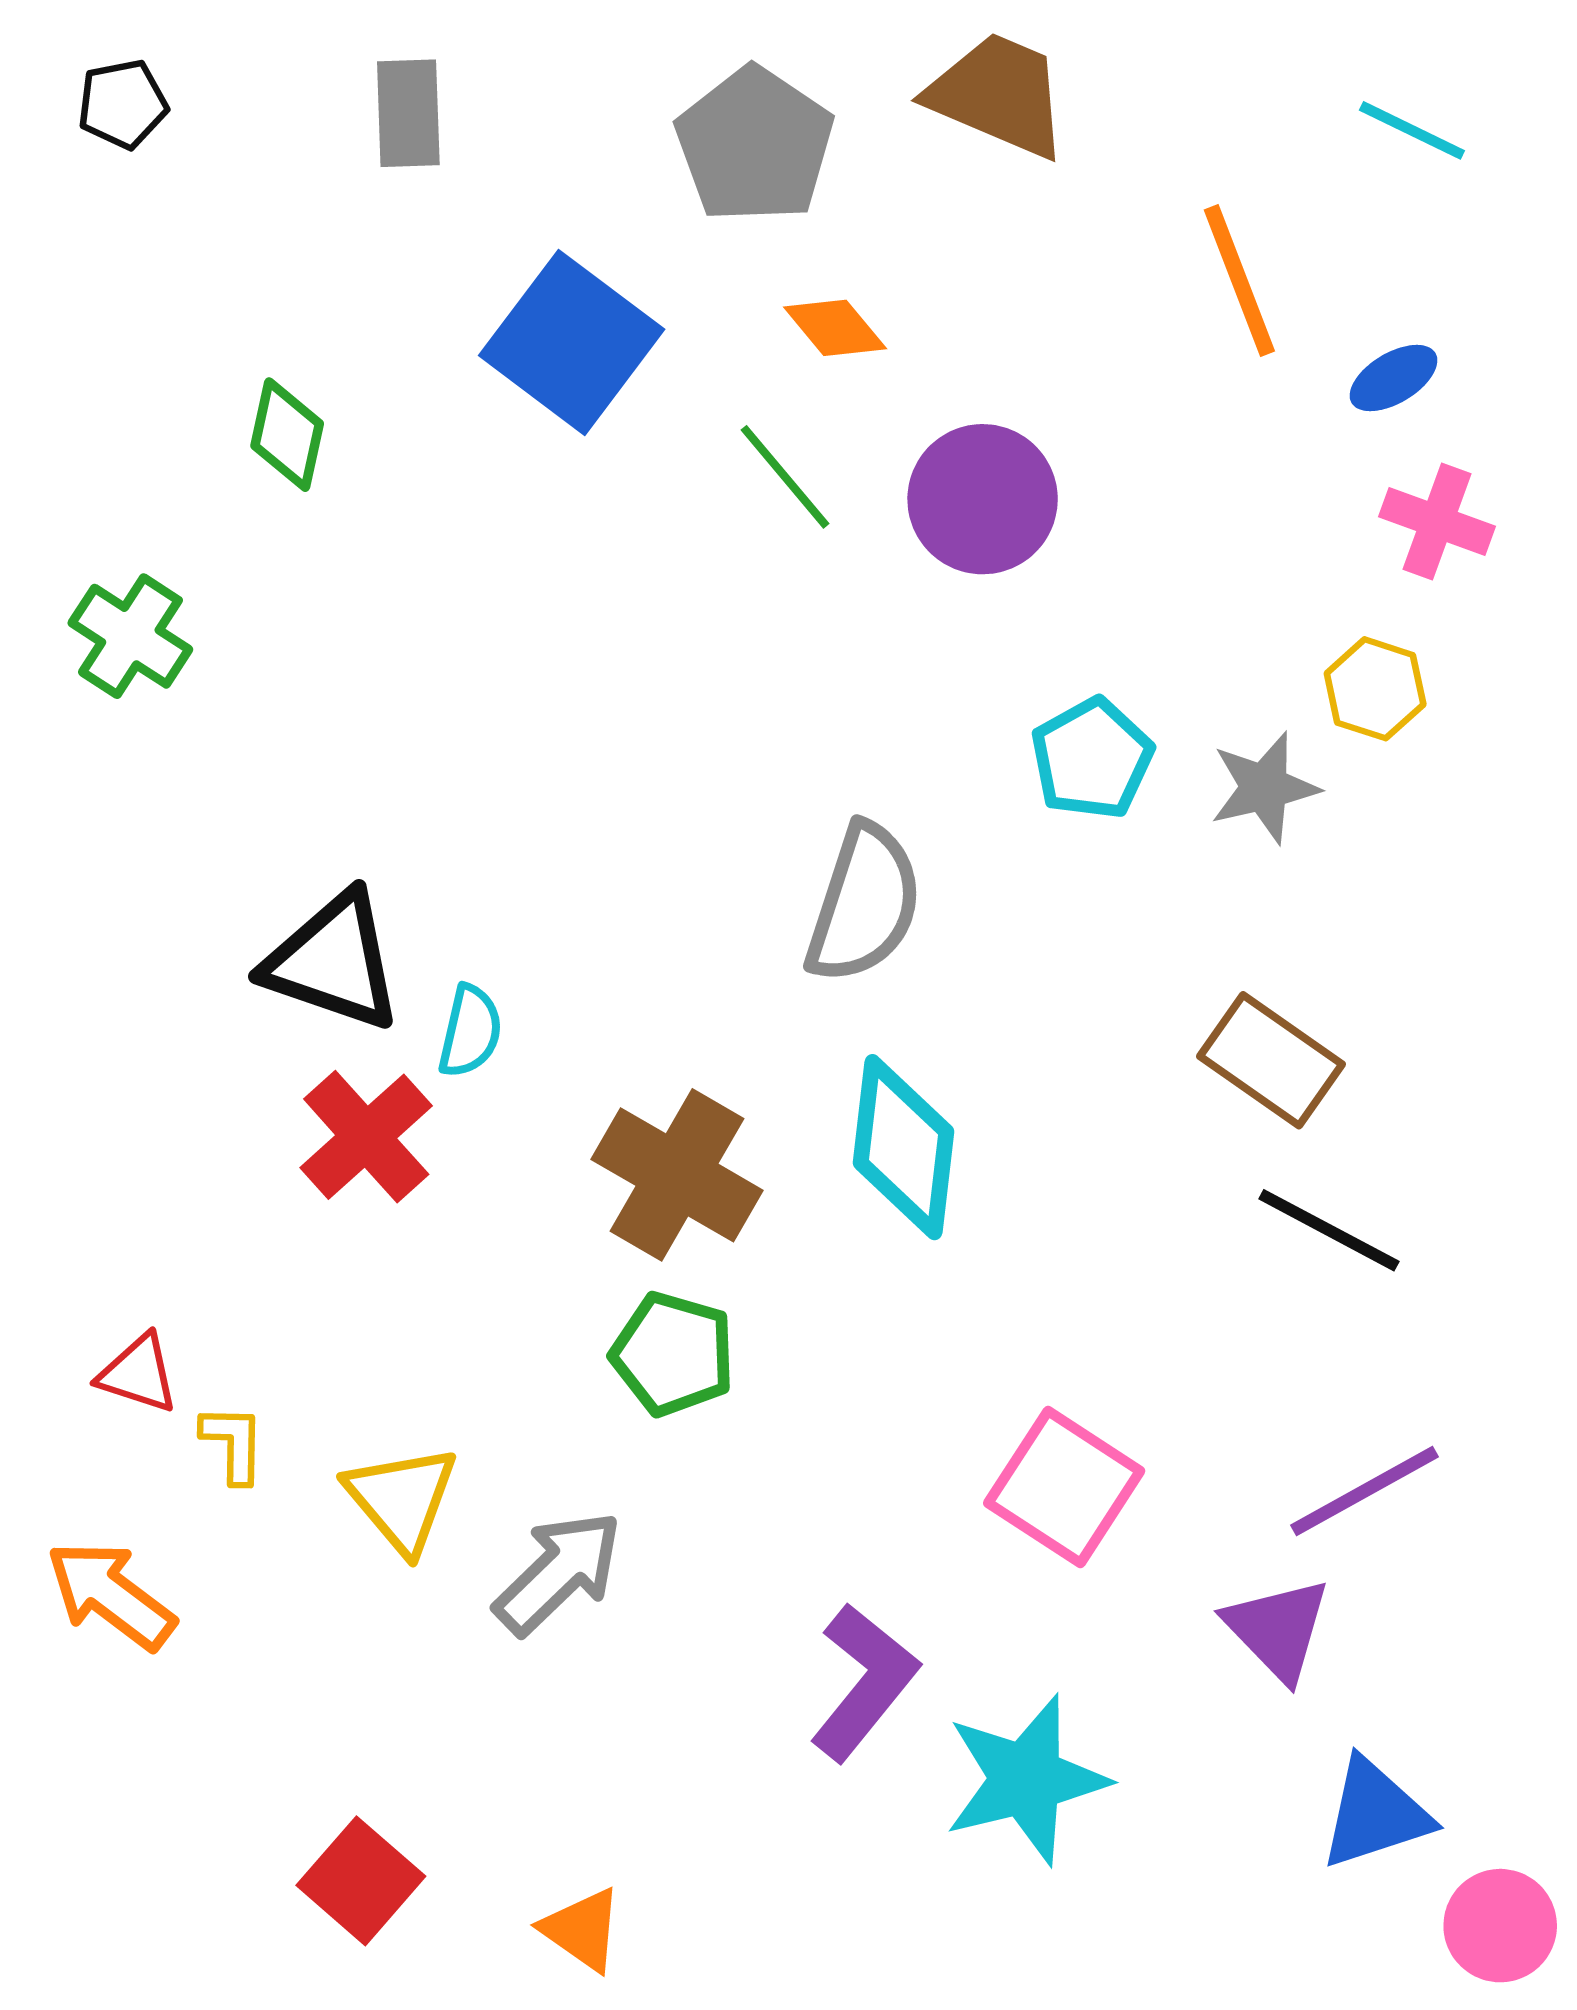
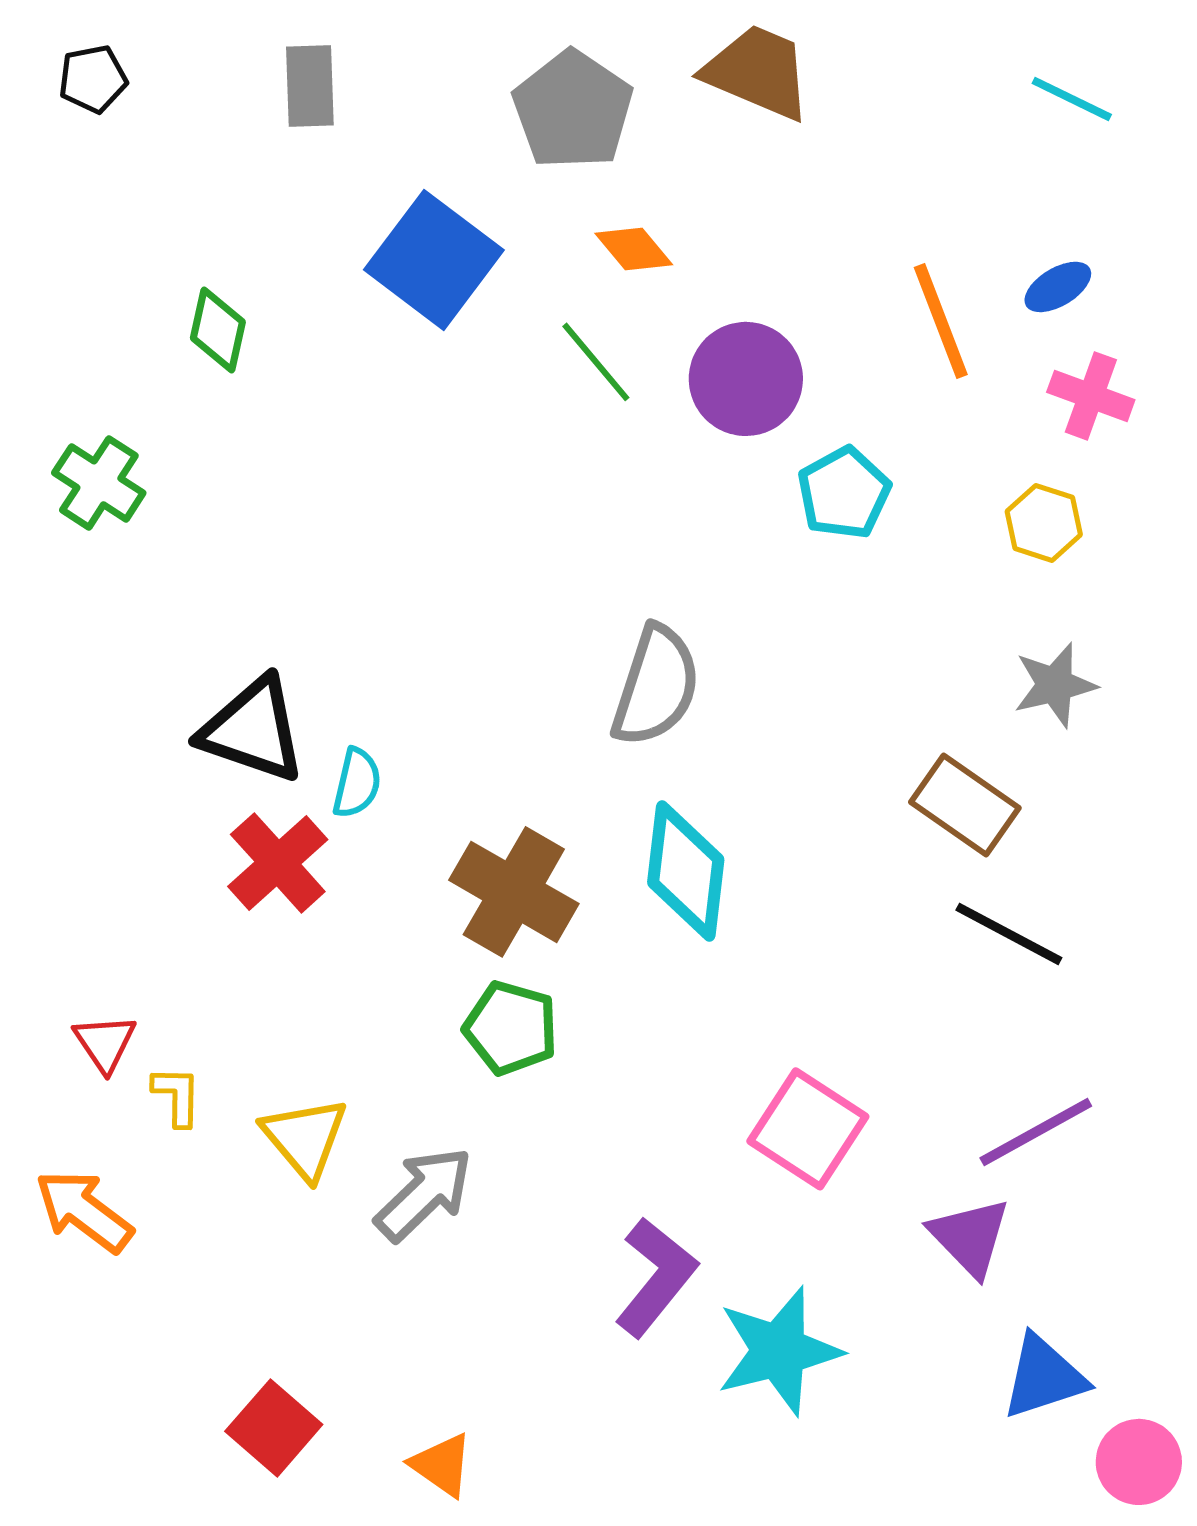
orange line: (1239, 281) -> (941, 321), moved
cyan pentagon: (1092, 759) -> (844, 493), moved
gray star: (1264, 788) -> (1055, 685), moved
red triangle: (138, 1374) -> (105, 1043), turned 38

